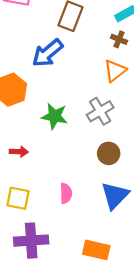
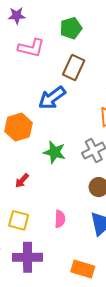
red arrow: (19, 152) -> (22, 181), turned 126

